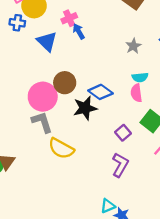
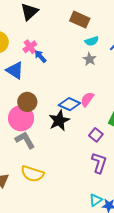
cyan semicircle: (140, 77) -> (92, 41), moved
brown circle: (65, 83) -> (27, 102), moved
pink semicircle: (136, 93) -> (87, 99), moved, turned 56
yellow semicircle: (61, 148) -> (32, 174), moved

